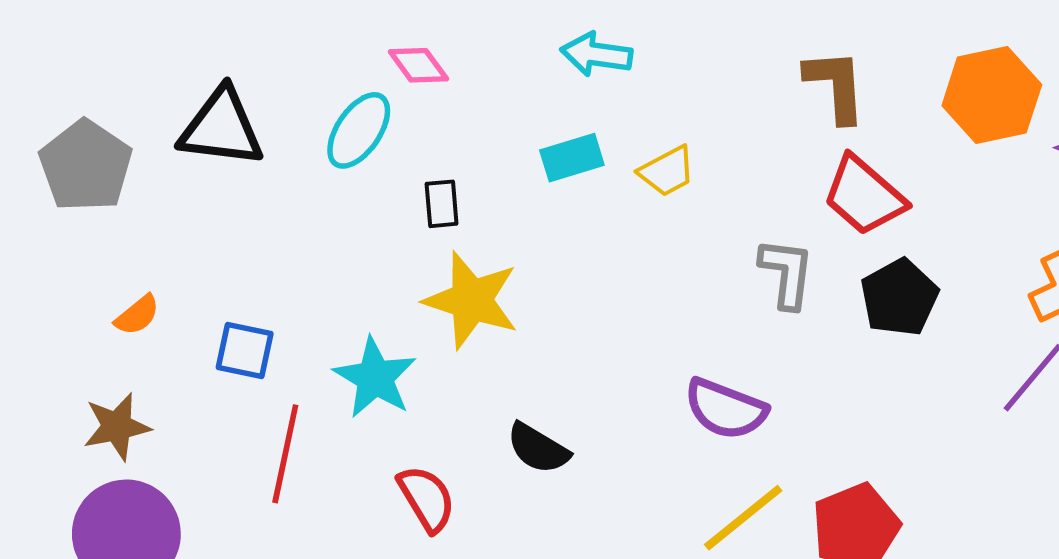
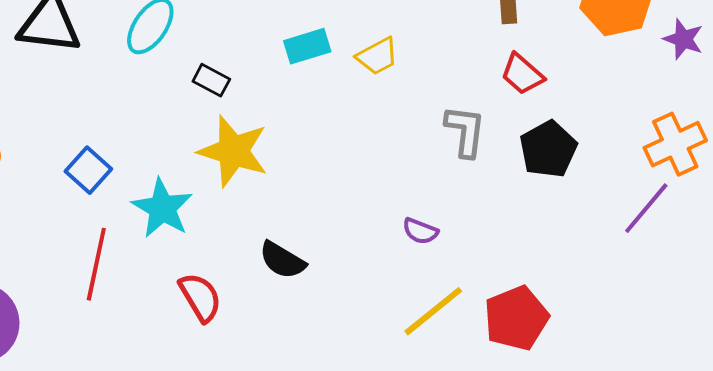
red trapezoid: (864, 196) -> (522, 74), size x0.7
black rectangle: (442, 204) -> (211, 80), turned -57
blue square: (245, 351) -> (88, 170), moved, turned 30
purple semicircle: (725, 409) -> (420, 231), size x0.6

